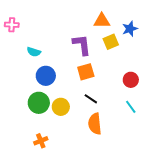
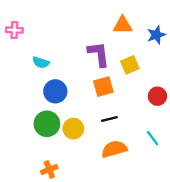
yellow square: (111, 42) -> (130, 65), moved
black line: (91, 99) -> (109, 119), turned -48
cyan line: (131, 107) -> (153, 138), moved
orange semicircle: (95, 124) -> (114, 149), turned 80

